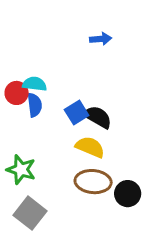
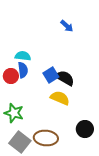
blue arrow: (101, 39) -> (67, 26), turned 48
red circle: (17, 93) -> (11, 76), moved
brown ellipse: (93, 182) -> (46, 138), moved

